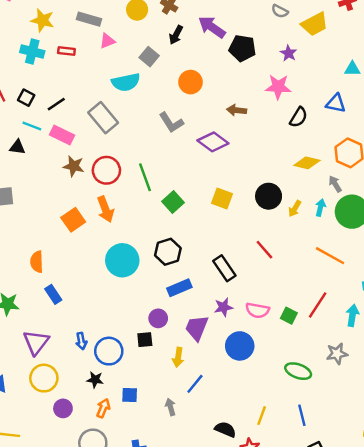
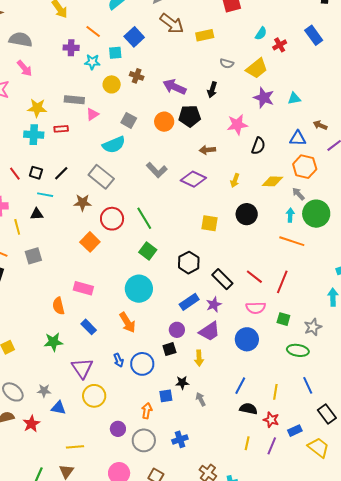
black arrow: (176, 35) -> (212, 90), moved
black pentagon: (242, 48) -> (190, 116), moved
purple star: (289, 53) -> (264, 98), moved, size x1.5
orange circle: (191, 82) -> (164, 122), moved
blue triangle: (336, 103) -> (298, 138), moved
pink rectangle: (62, 135) -> (83, 288), moved
brown star: (74, 166) -> (83, 203), moved
green square: (173, 202) -> (148, 251), moved
orange arrow: (105, 209) -> (127, 323), moved
yellow arrow: (295, 209) -> (235, 180), moved
orange square: (73, 220) -> (90, 242), moved
red line: (264, 250) -> (254, 277), moved
black hexagon: (168, 252) -> (189, 263), moved
orange line: (330, 256) -> (292, 241), moved
orange semicircle: (37, 262) -> (58, 306), moved
red line: (318, 305) -> (282, 282), moved
purple star: (223, 307) -> (214, 305), moved
green square: (289, 316) -> (283, 319), moved
purple trapezoid: (197, 328) -> (209, 331), turned -135
gray star: (337, 354) -> (313, 327), moved
black star: (95, 380) -> (182, 383), moved
blue line: (195, 384) -> (240, 386), moved
purple circle: (63, 408) -> (118, 429), moved

